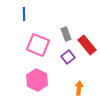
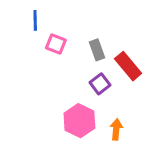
pink square: (38, 45) -> (56, 44), moved, size x0.6
pink hexagon: (37, 80) -> (79, 121), moved

